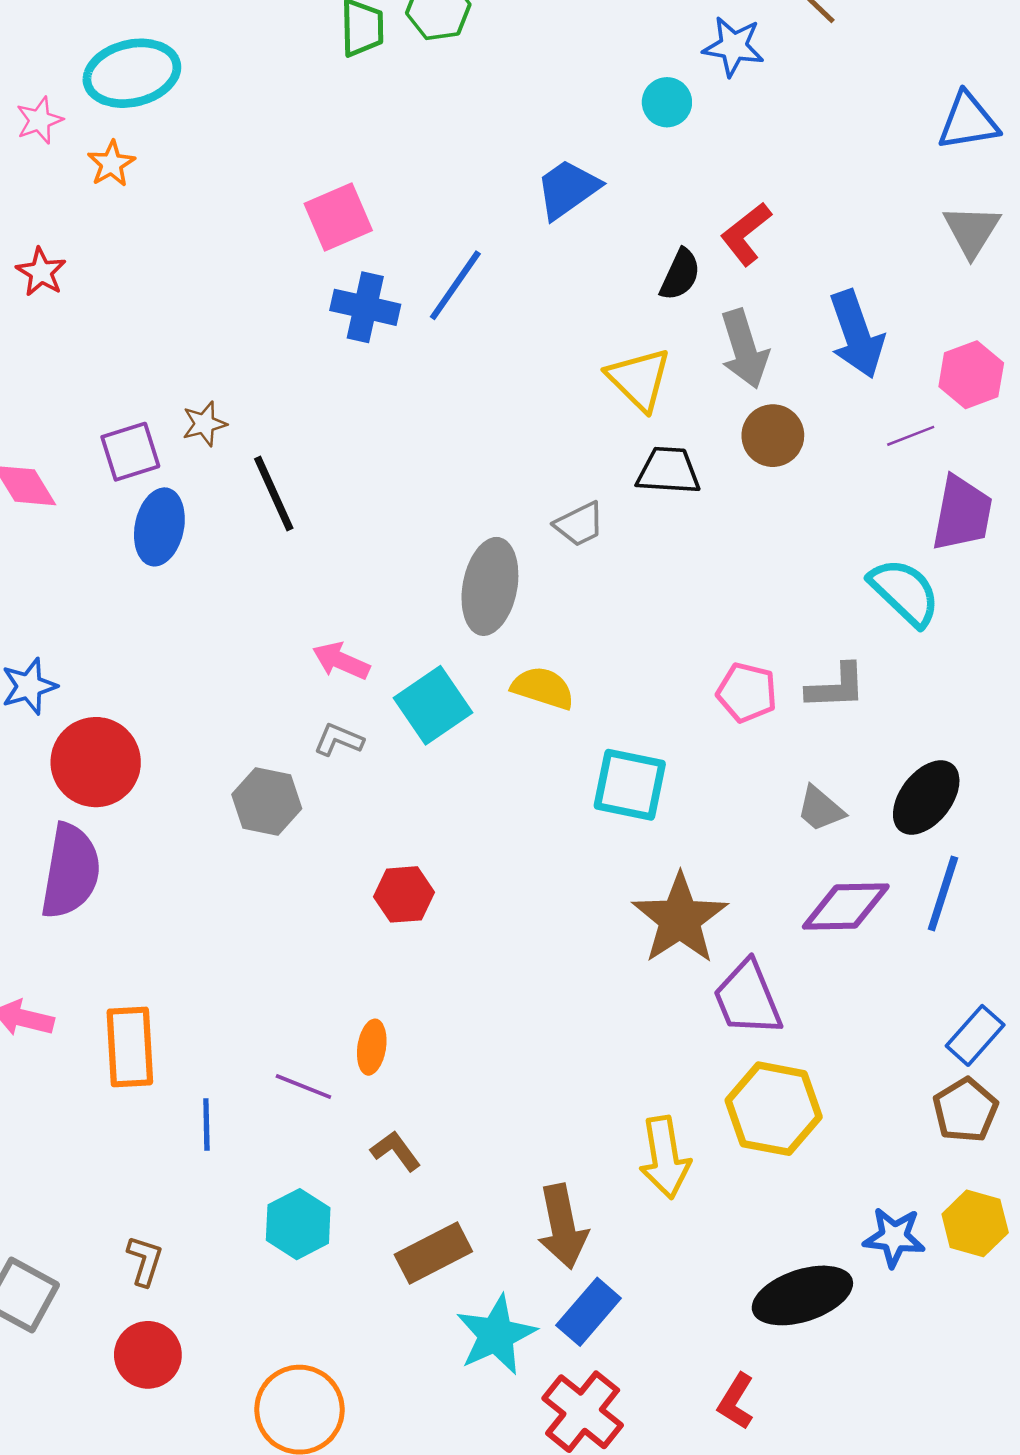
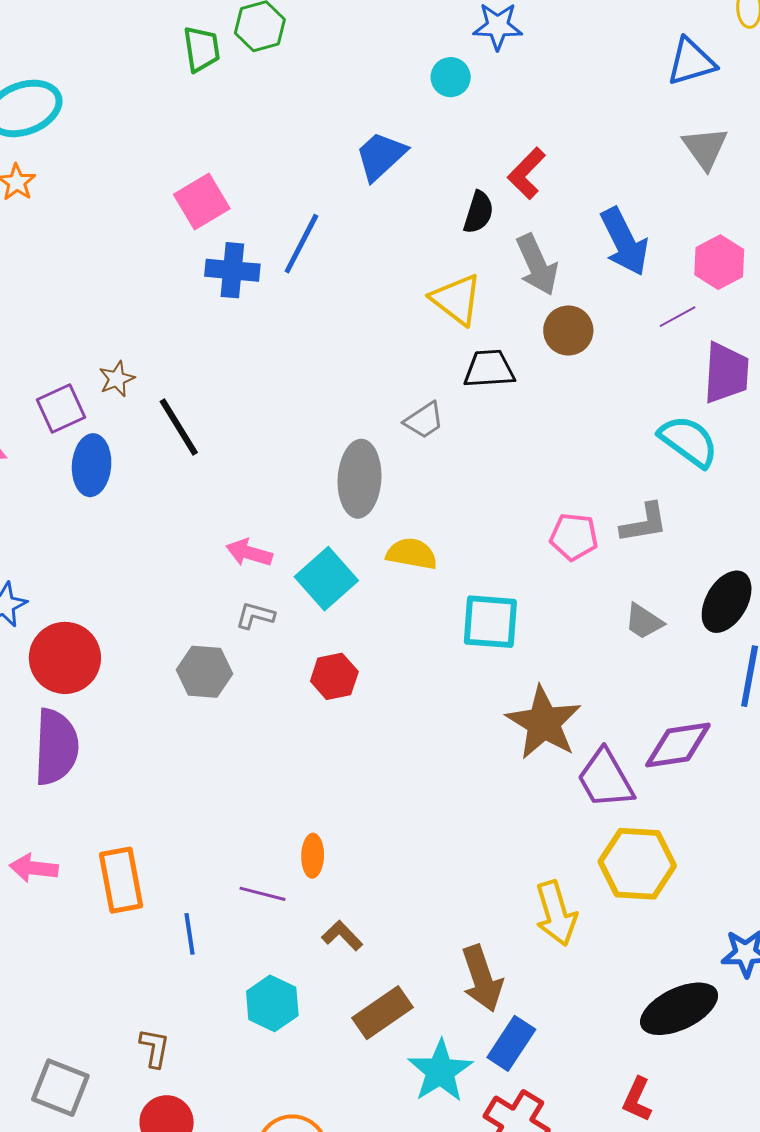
red hexagon: (404, 894) -> (334, 676), moved
purple diamond: (846, 907) -> (678, 745), moved

